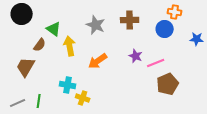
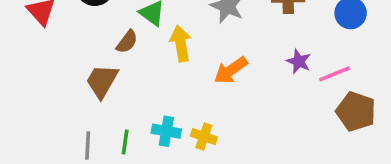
brown pentagon: (168, 84) -> (356, 111), turned -30
cyan cross: (68, 85) -> (166, 131), moved
gray line: (18, 103) -> (88, 145), turned -63

